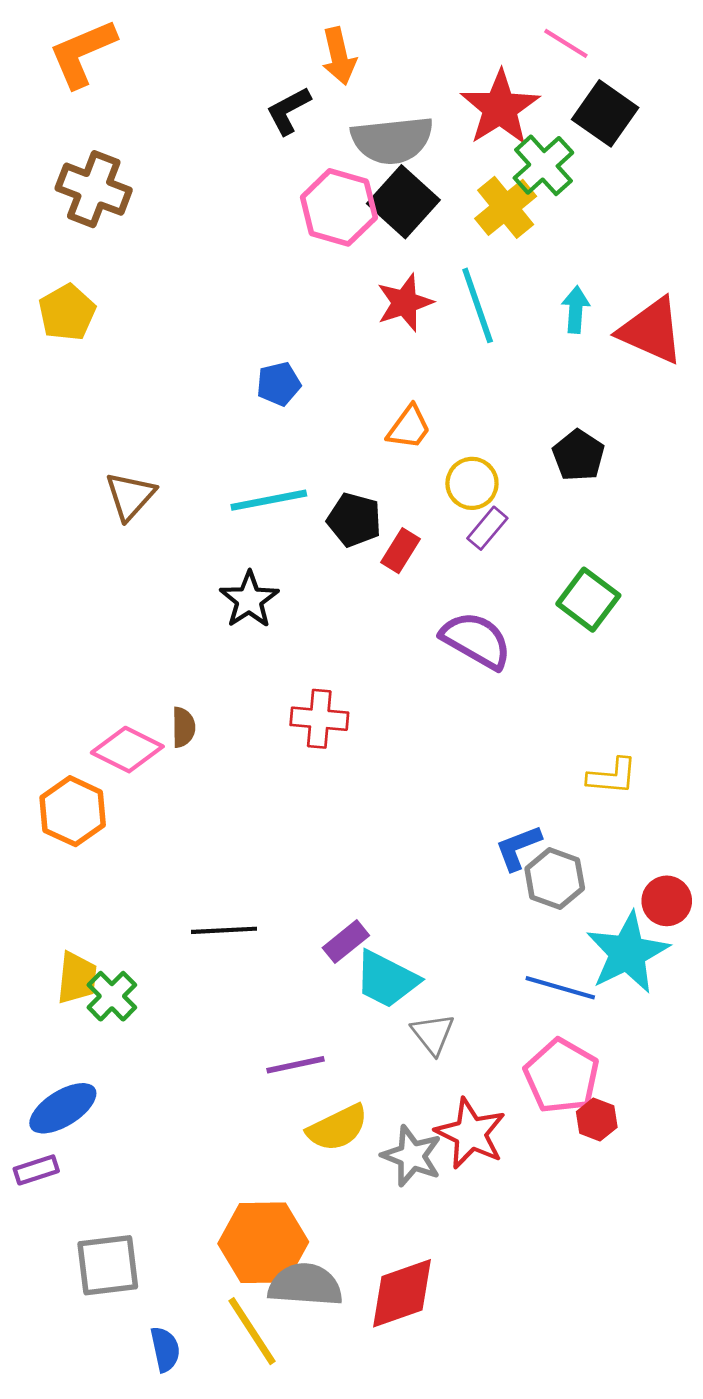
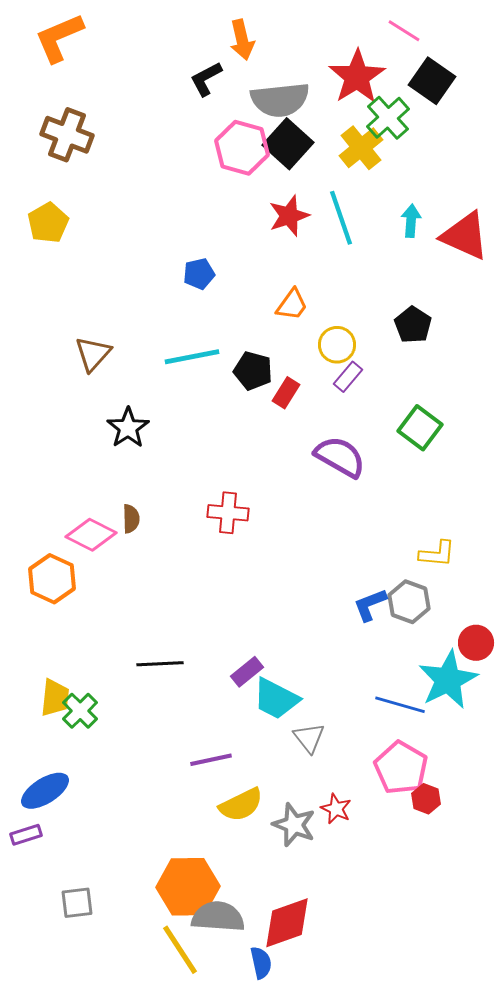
black star: (249, 600) -> (128, 428), moved
gray hexagon: (555, 878) -> (409, 602), moved
red star: (471, 1133) -> (336, 809), size x0.6
gray square: (108, 1265) -> (77, 903), size x0.7
blue semicircle: (165, 1349) -> (261, 963), moved

